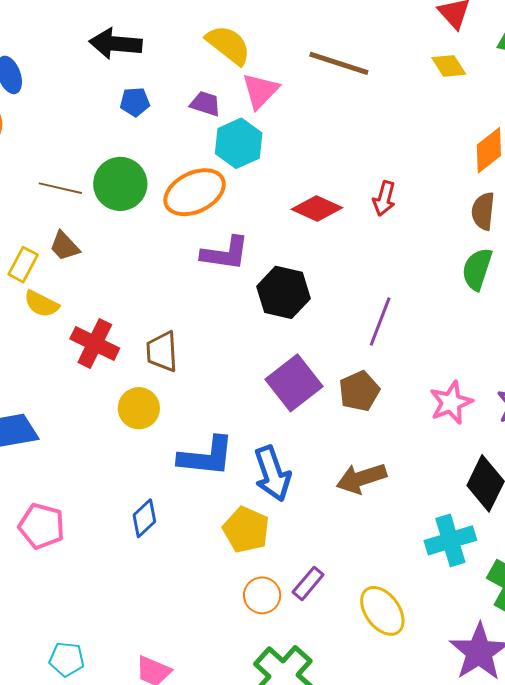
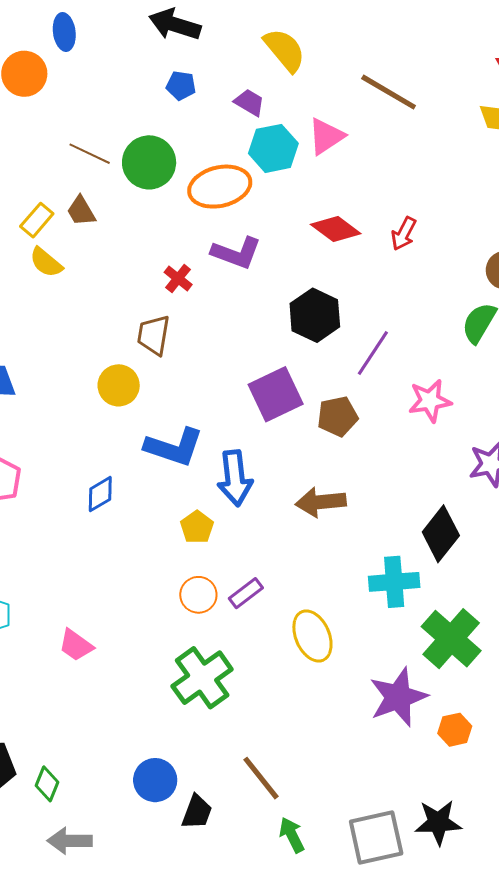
pink triangle: (260, 91) -> (326, 136), moved
black hexagon: (284, 292) -> (315, 315), moved
red cross: (95, 343) -> (178, 278), moved, size x0.6
pink star: (451, 403) -> (430, 401), moved
yellow pentagon: (246, 530) -> (197, 527), size x0.7

